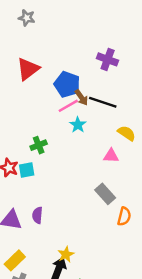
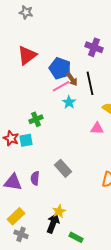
black line: (103, 102) -> (90, 83), turned 60
gray rectangle: (105, 194) -> (63, 168), moved

